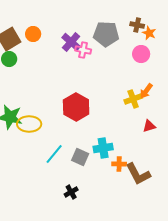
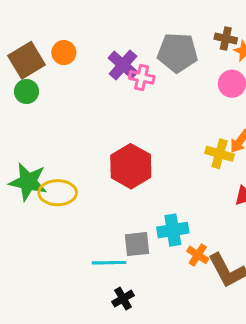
yellow cross: (133, 99) -> (220, 154), turned 36
cyan line: (54, 154) -> (109, 263), moved, turned 50
gray square: (80, 157) -> (137, 244), turned -30
orange cross: (119, 164) -> (198, 255), turned 32

